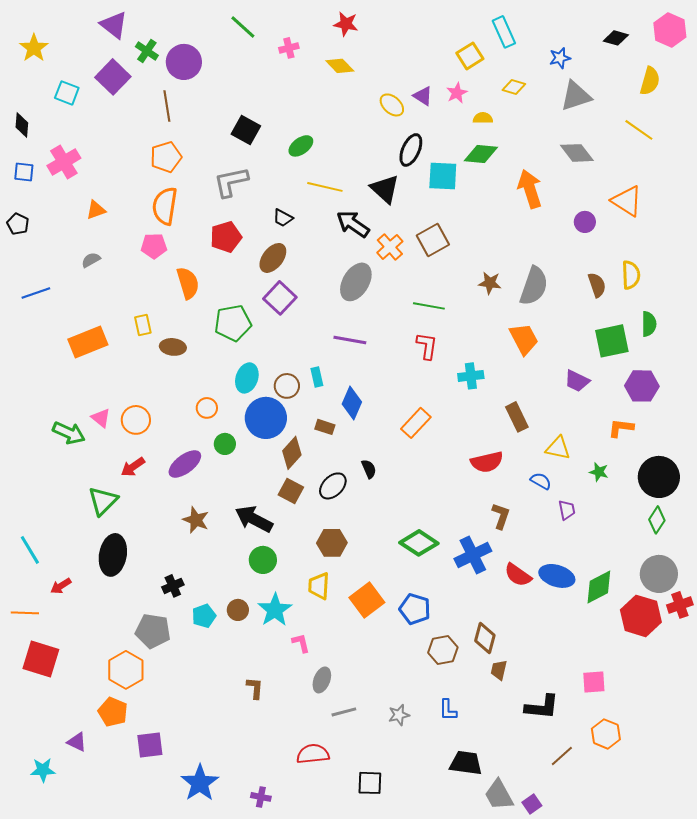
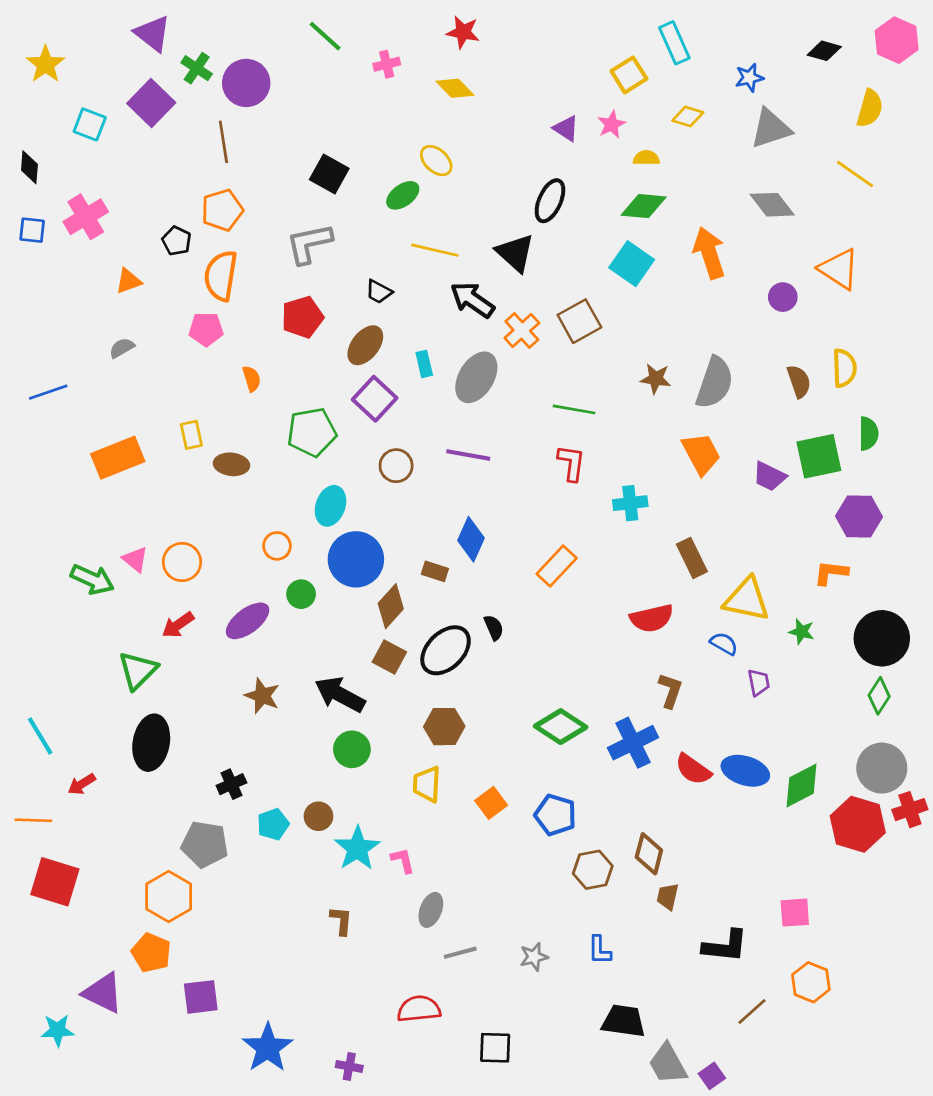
yellow ellipse: (392, 105) -> (436, 161), moved
cyan square: (443, 176) -> (632, 264), moved, turned 32
black pentagon: (18, 224) -> (177, 241), moved
orange semicircle: (188, 283) -> (252, 379), size x0.6
cyan rectangle: (317, 377) -> (424, 364), moved
purple trapezoid: (577, 381) -> (769, 476), moved
brown circle: (287, 386) -> (396, 466), moved
yellow triangle: (558, 448) -> (747, 599), size x1.4
black ellipse: (333, 486) -> (446, 650), size x1.4
orange square: (367, 600) -> (491, 803), size x0.7
cyan star: (275, 610) -> (357, 848), moved
purple triangle: (77, 742) -> (103, 993), size x1.6

